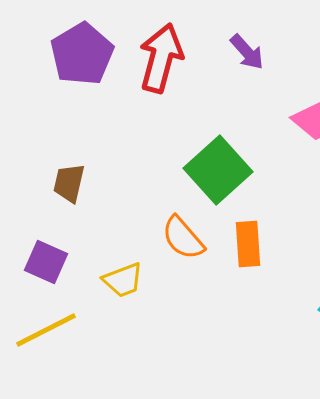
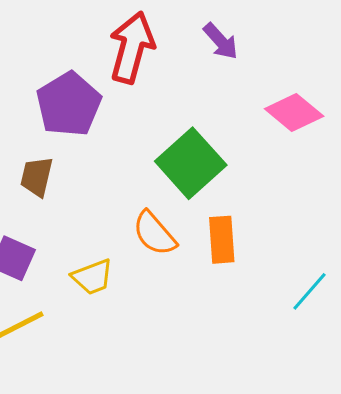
purple pentagon: (82, 54) -> (69, 104), moved

